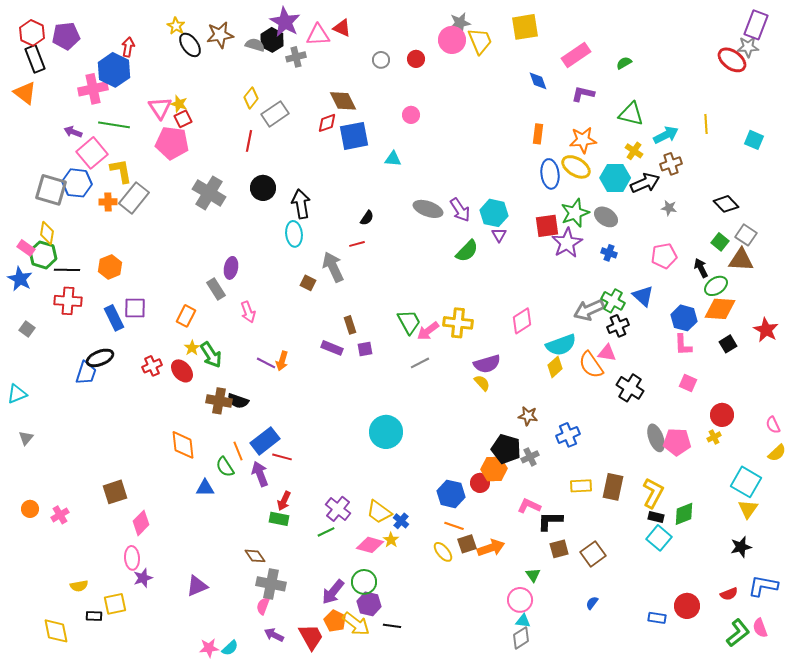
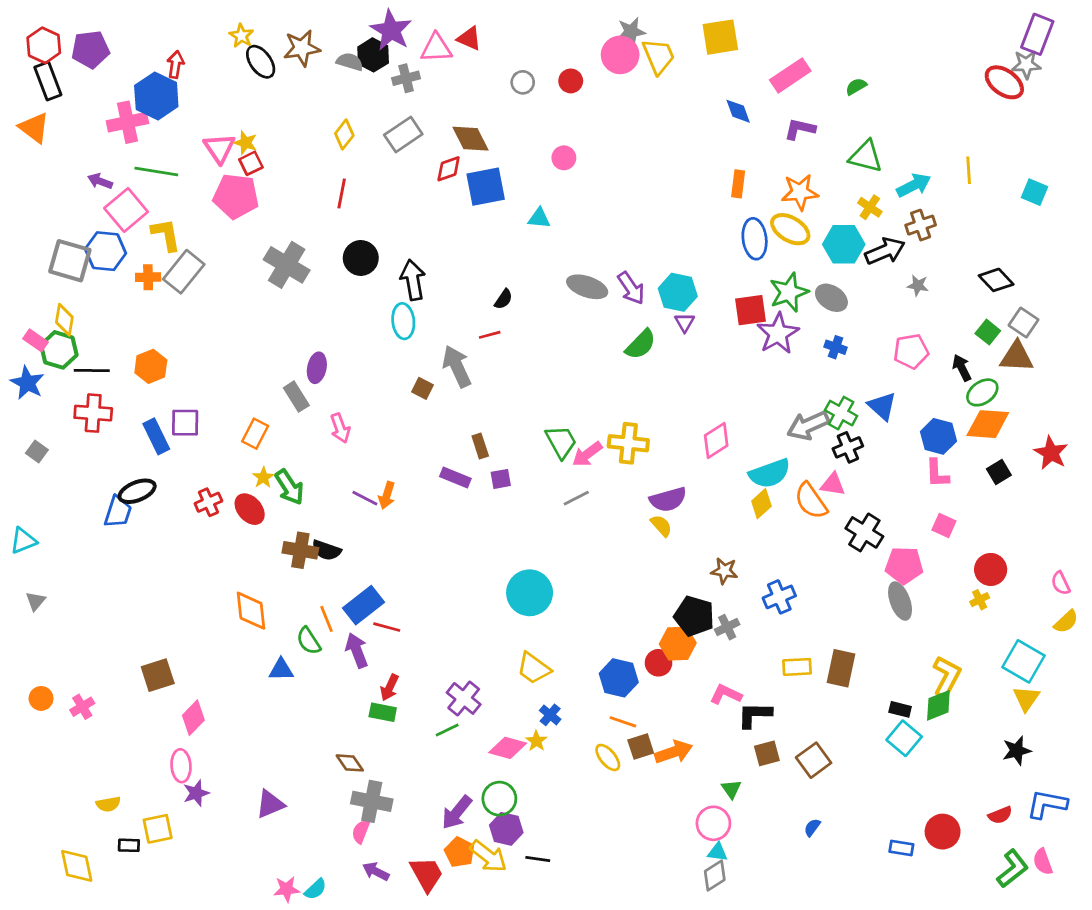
gray rectangle: (275, 114) -> (403, 134), moved
pink pentagon: (677, 442) -> (904, 565), moved
yellow L-shape: (653, 493) -> (947, 677), moved
yellow trapezoid: (379, 512) -> (534, 668), moved

